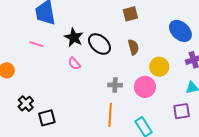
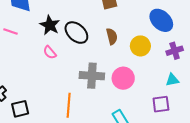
yellow circle: (159, 67) -> (140, 46), moved
gray cross: (115, 85) -> (92, 76), size x1.6
orange line: (110, 115) -> (69, 105), moved

